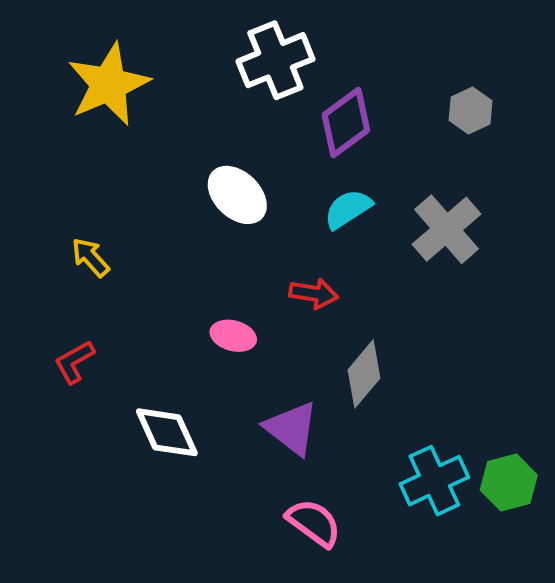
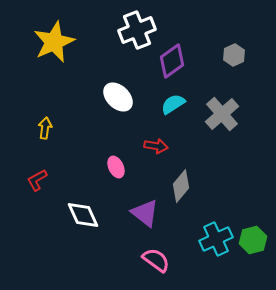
yellow arrow: (90, 257) -> (45, 128), turned 50
pink ellipse: (233, 336) -> (116, 167), turned 50

